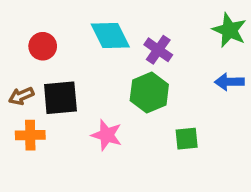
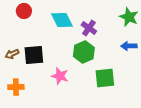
red circle: (43, 46) -> (24, 11), moved
orange cross: (30, 135) -> (16, 87), moved
green square: (187, 139) -> (105, 78), size x1.5

